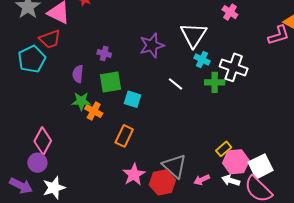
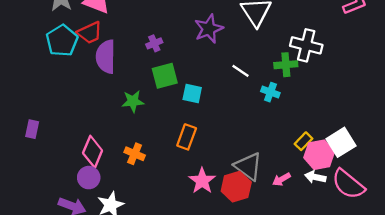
purple cross: (104, 54) -> (154, 43), turned -32
cyan pentagon: (32, 59) -> (62, 41), moved
cyan cross: (202, 60) -> (270, 92), moved
purple semicircle: (78, 74) -> (106, 57), moved, size x1.6
orange cross: (94, 111) -> (135, 154), moved
white square: (261, 166) -> (341, 142), moved

